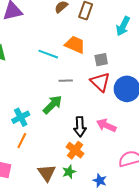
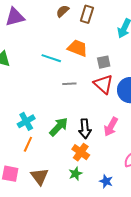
green arrow: (53, 105) -> (59, 127), moved
pink arrow: (106, 125) -> (111, 127), turned -84
brown triangle: (47, 173) -> (40, 176), moved

